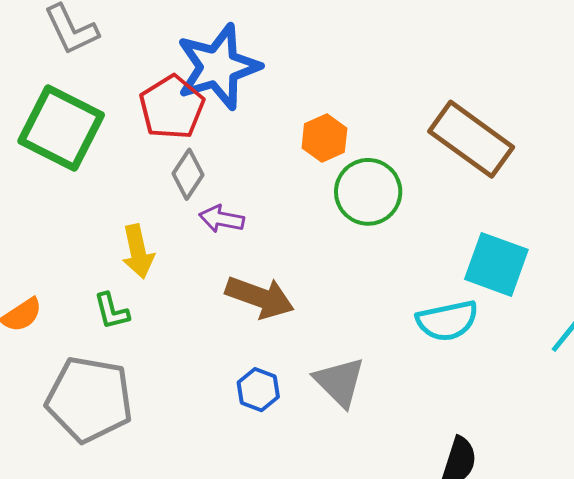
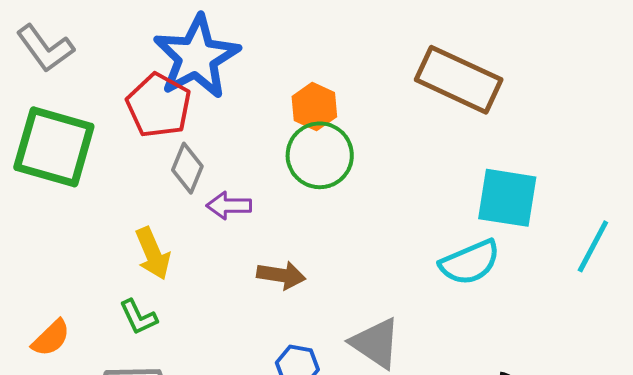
green circle: (368, 192) -> (320, 155), moved
brown arrow: (260, 297) -> (281, 275), size x0.7

